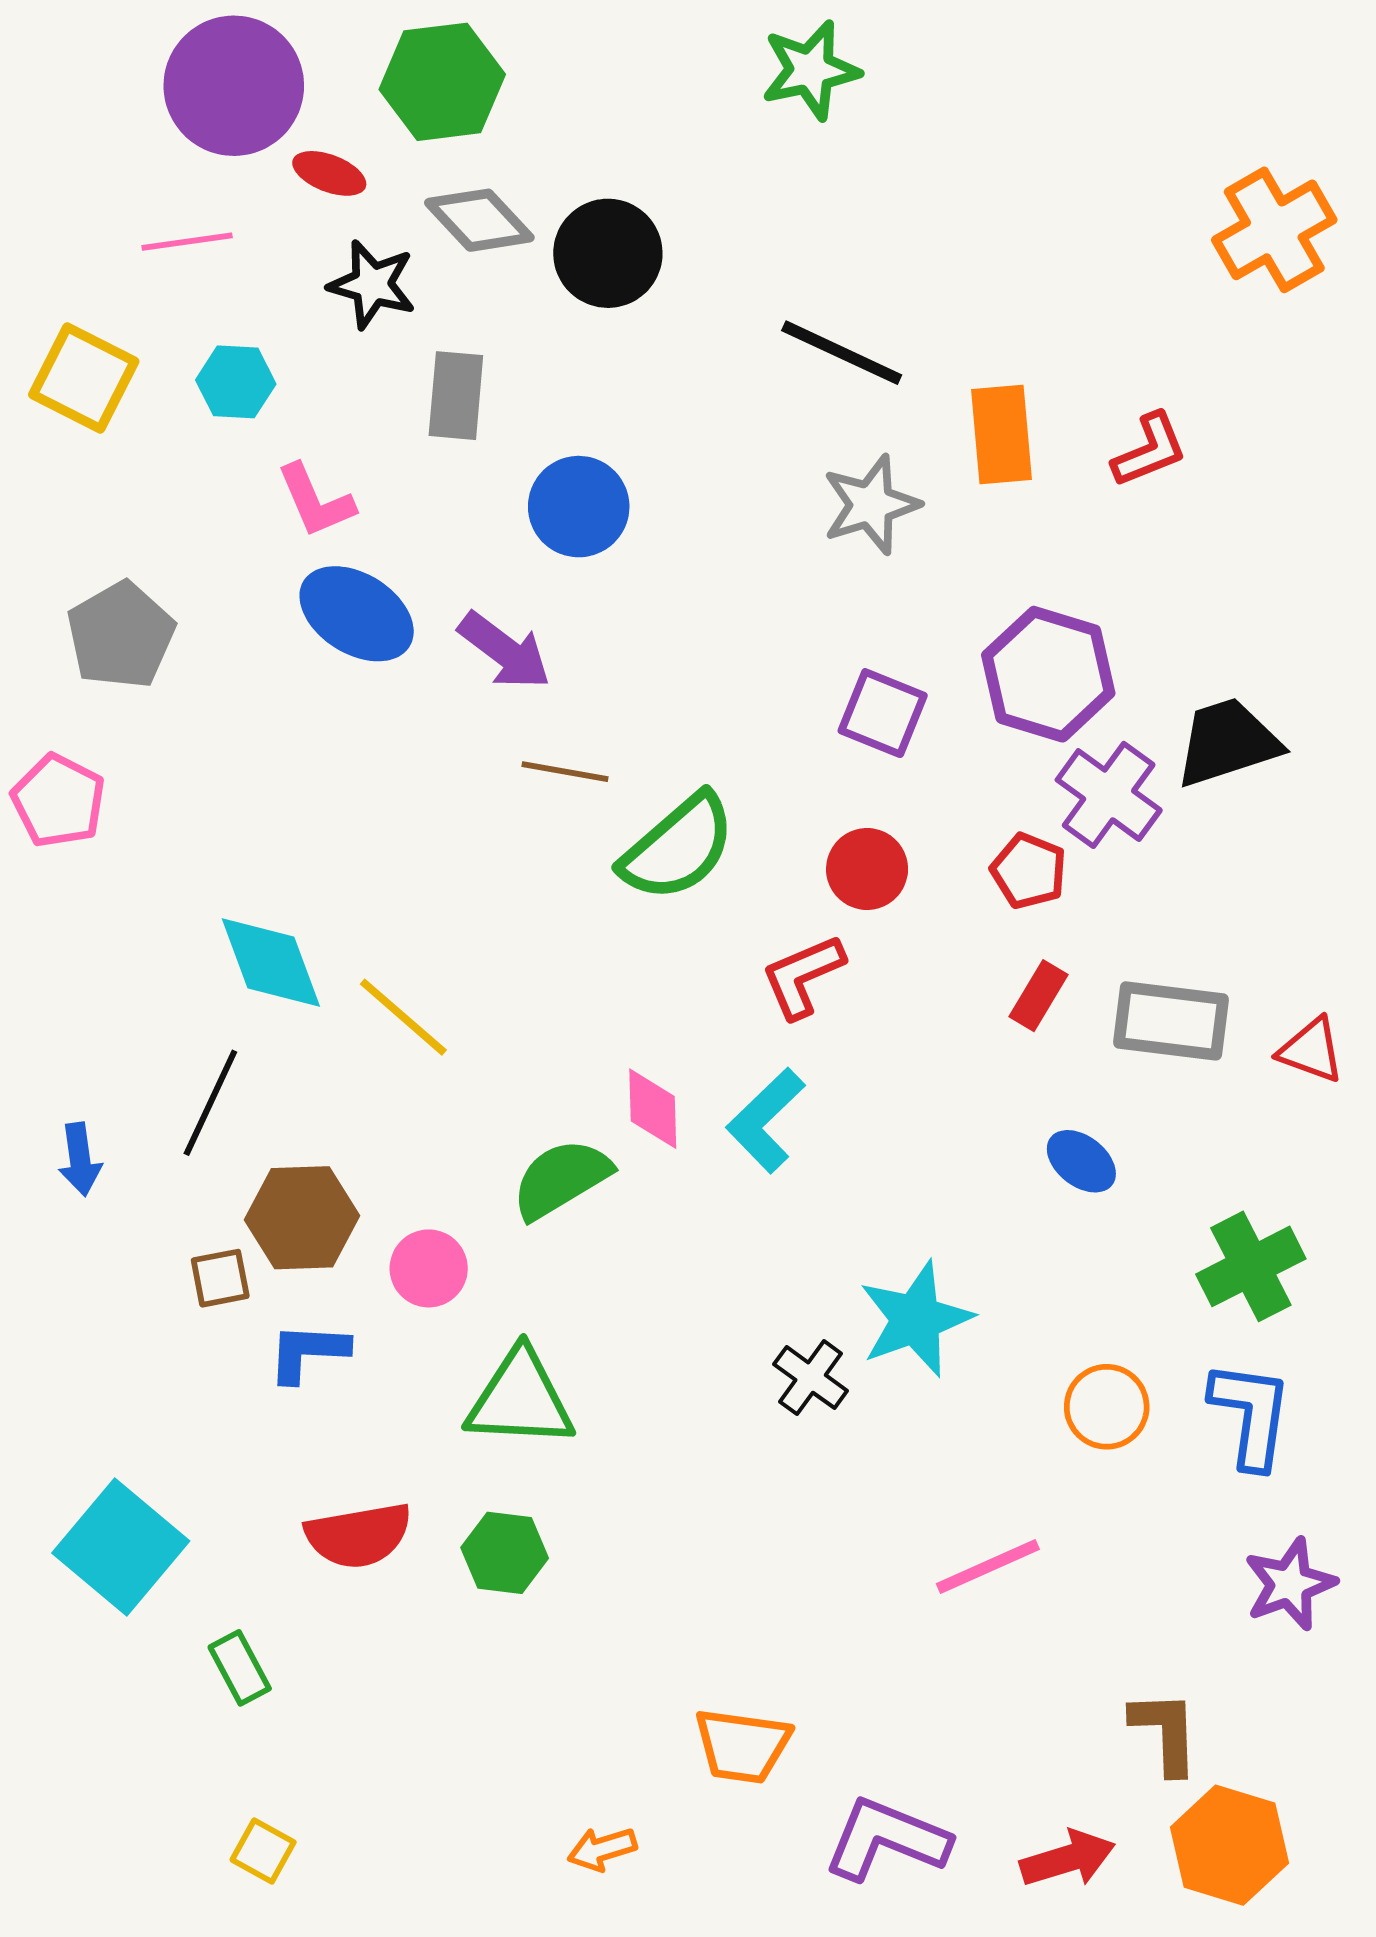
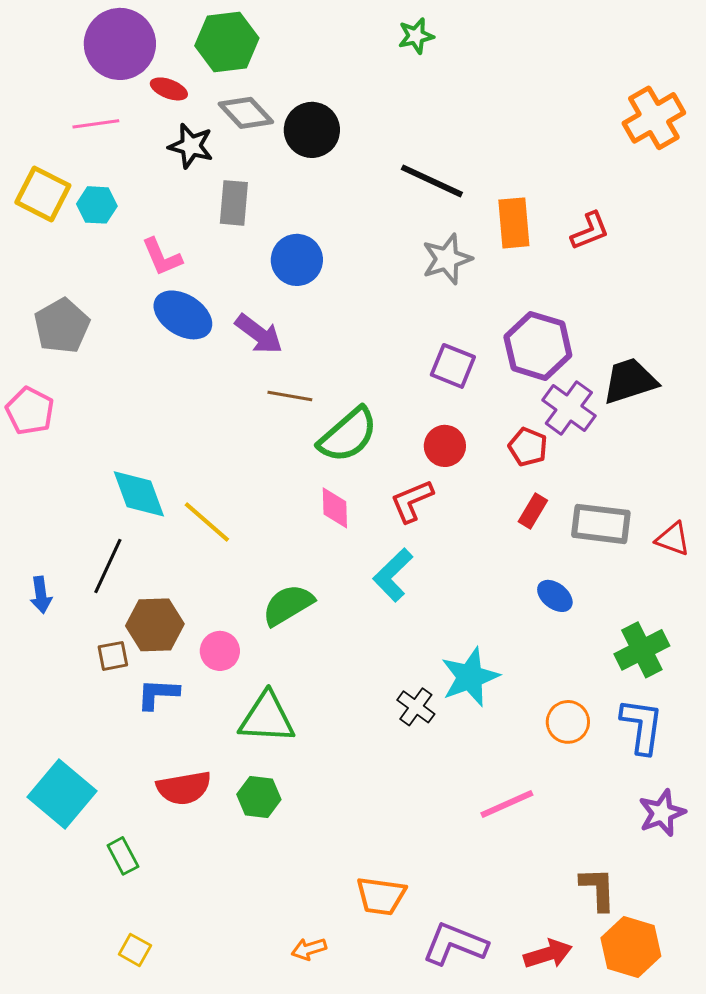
green star: (811, 70) -> (416, 36), size x0.7
cyan hexagon: (236, 382) -> (97, 205), moved
pink diamond: (653, 1109) -> (335, 508), moved

